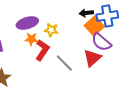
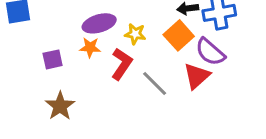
orange square: (94, 26) -> (179, 35), moved
orange star: (31, 39) -> (90, 47), moved

